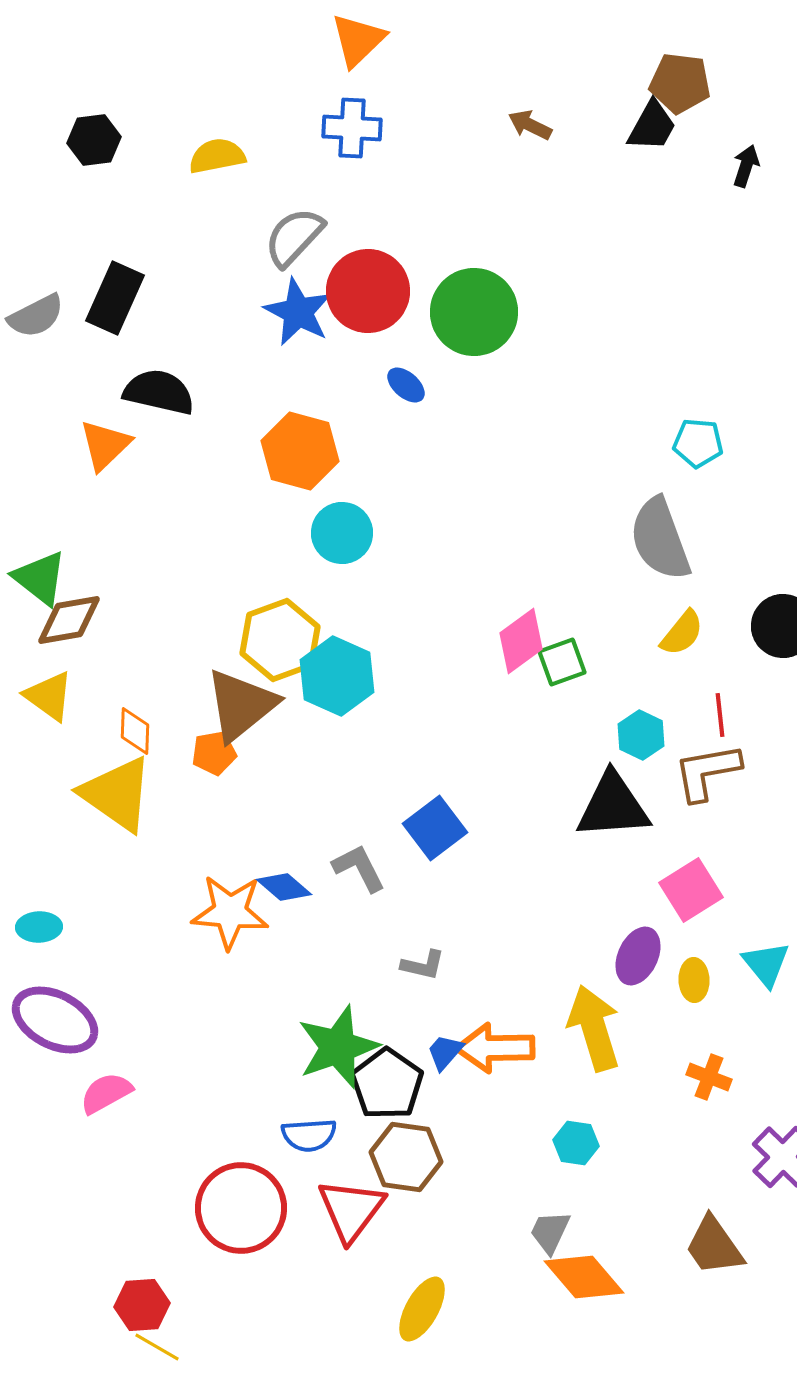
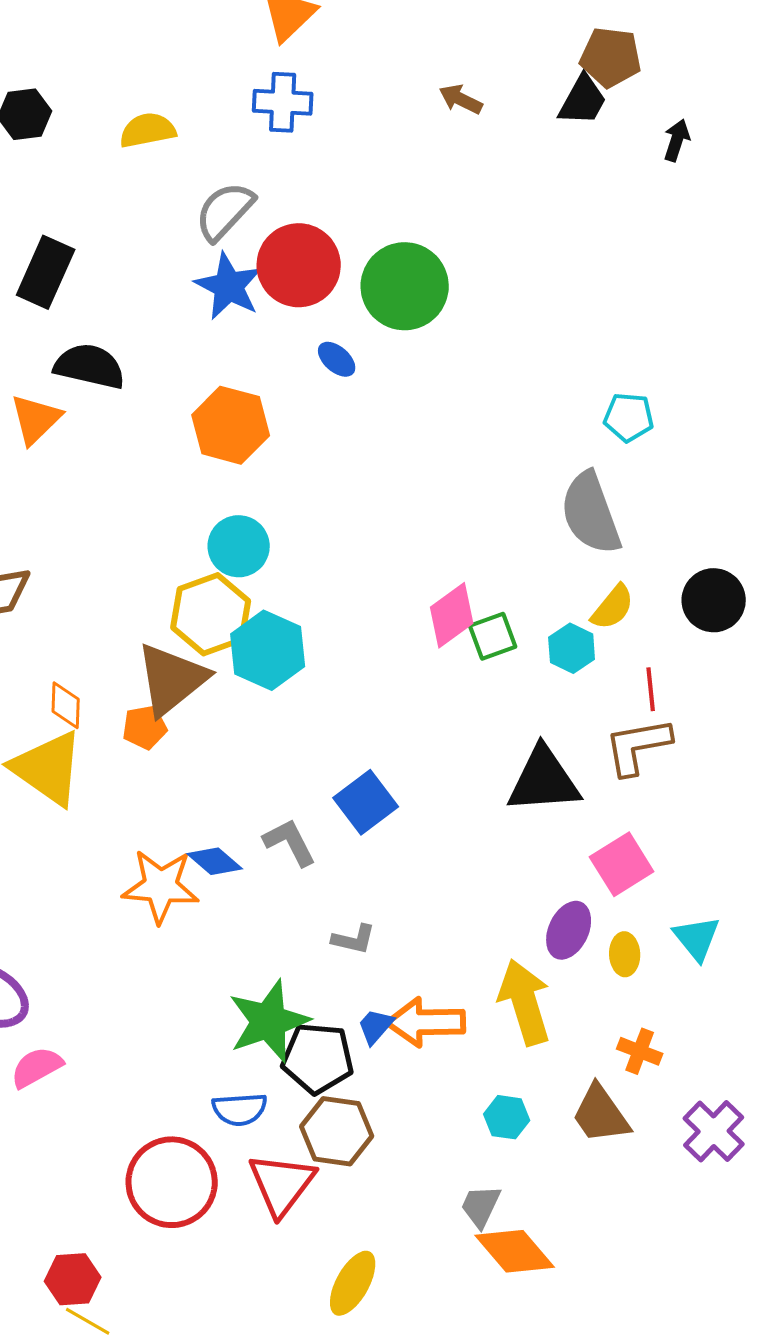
cyan circle: (342, 533) -> (239, 546), moved
cyan hexagon: (641, 735) -> (572, 648), moved
black pentagon: (387, 1084) -> (318, 1058), turned -30
brown trapezoid: (714, 1246) -> (601, 1114), moved

